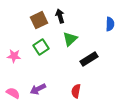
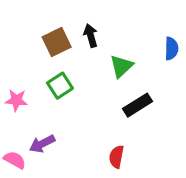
green triangle: (70, 39) -> (121, 66), moved
purple arrow: (38, 89) -> (42, 144), moved

